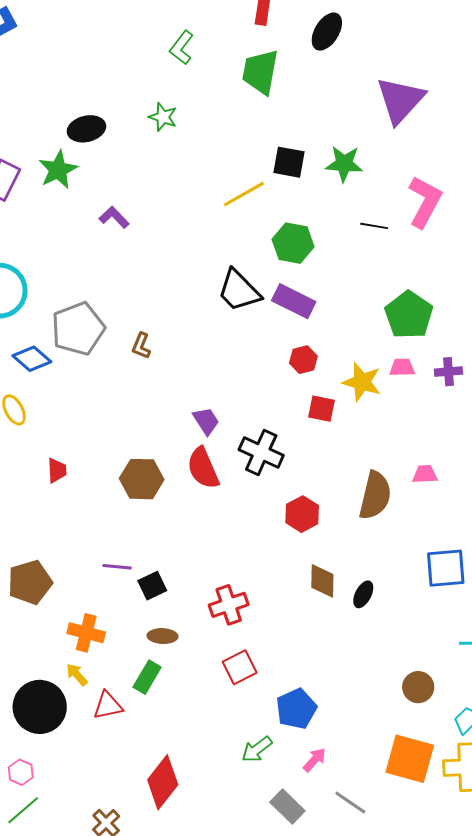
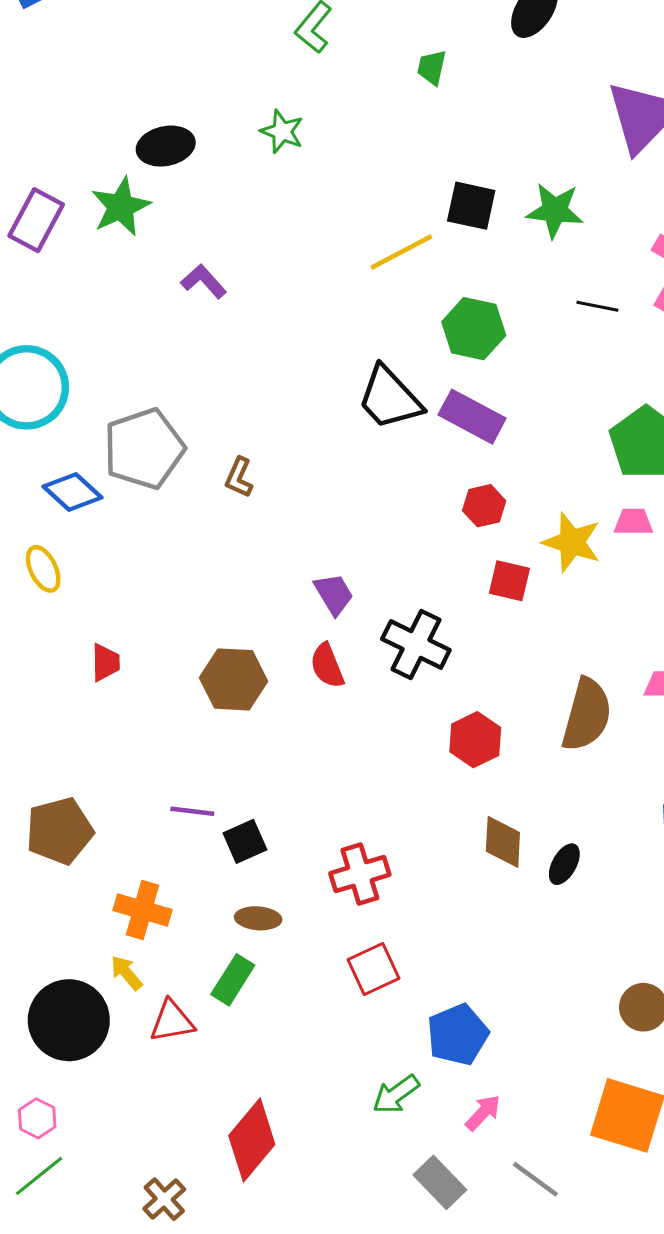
green trapezoid: (260, 72) -> (432, 67), size x0.5
red semicircle: (203, 468) -> (327, 666), size x0.7

